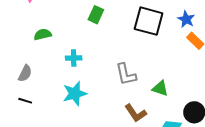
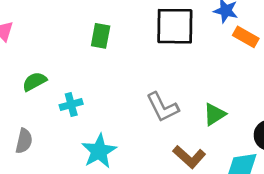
cyan cross: (74, 58) -> (71, 104), moved
green triangle: (160, 88) -> (214, 114), turned -36

